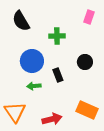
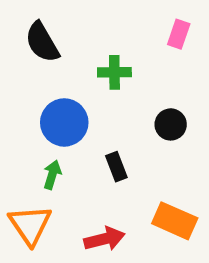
black rectangle: (58, 75) -> (116, 167), moved
green arrow: (34, 86) -> (52, 175), moved, turned 112

